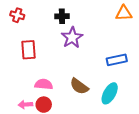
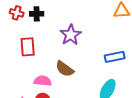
black cross: (62, 16) -> (37, 14), moved
brown semicircle: (79, 86) -> (65, 69), moved

